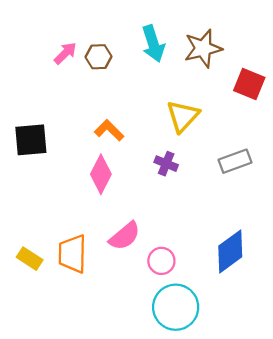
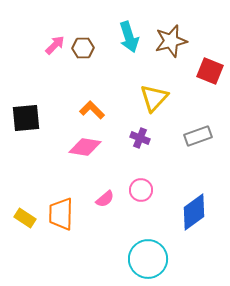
pink diamond: (101, 174) -> (85, 147), turned 72
pink semicircle: (125, 236) -> (105, 199), size x0.7
pink circle: (161, 261) -> (141, 190), moved

